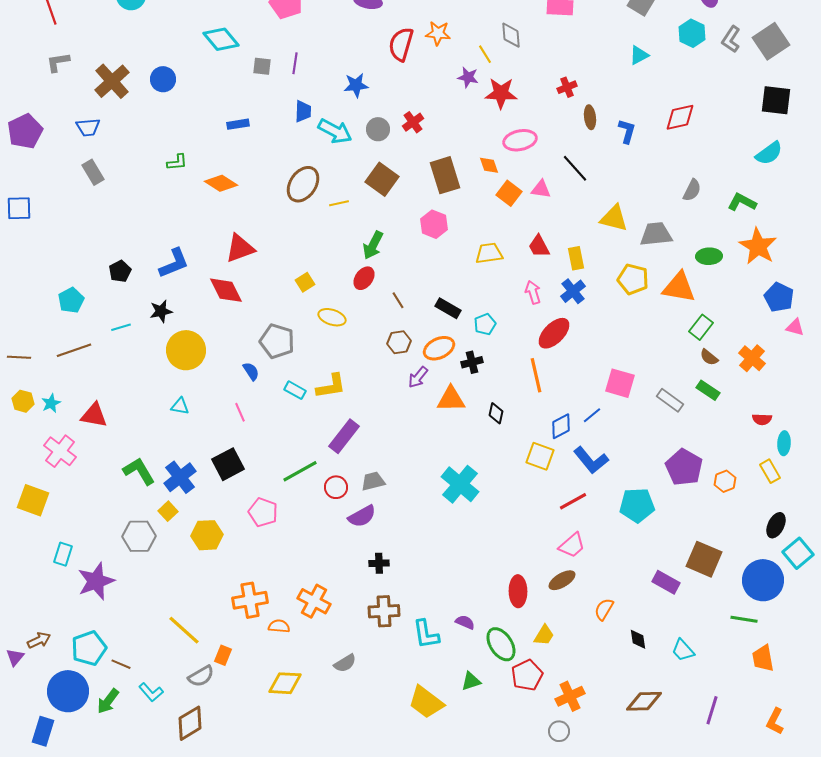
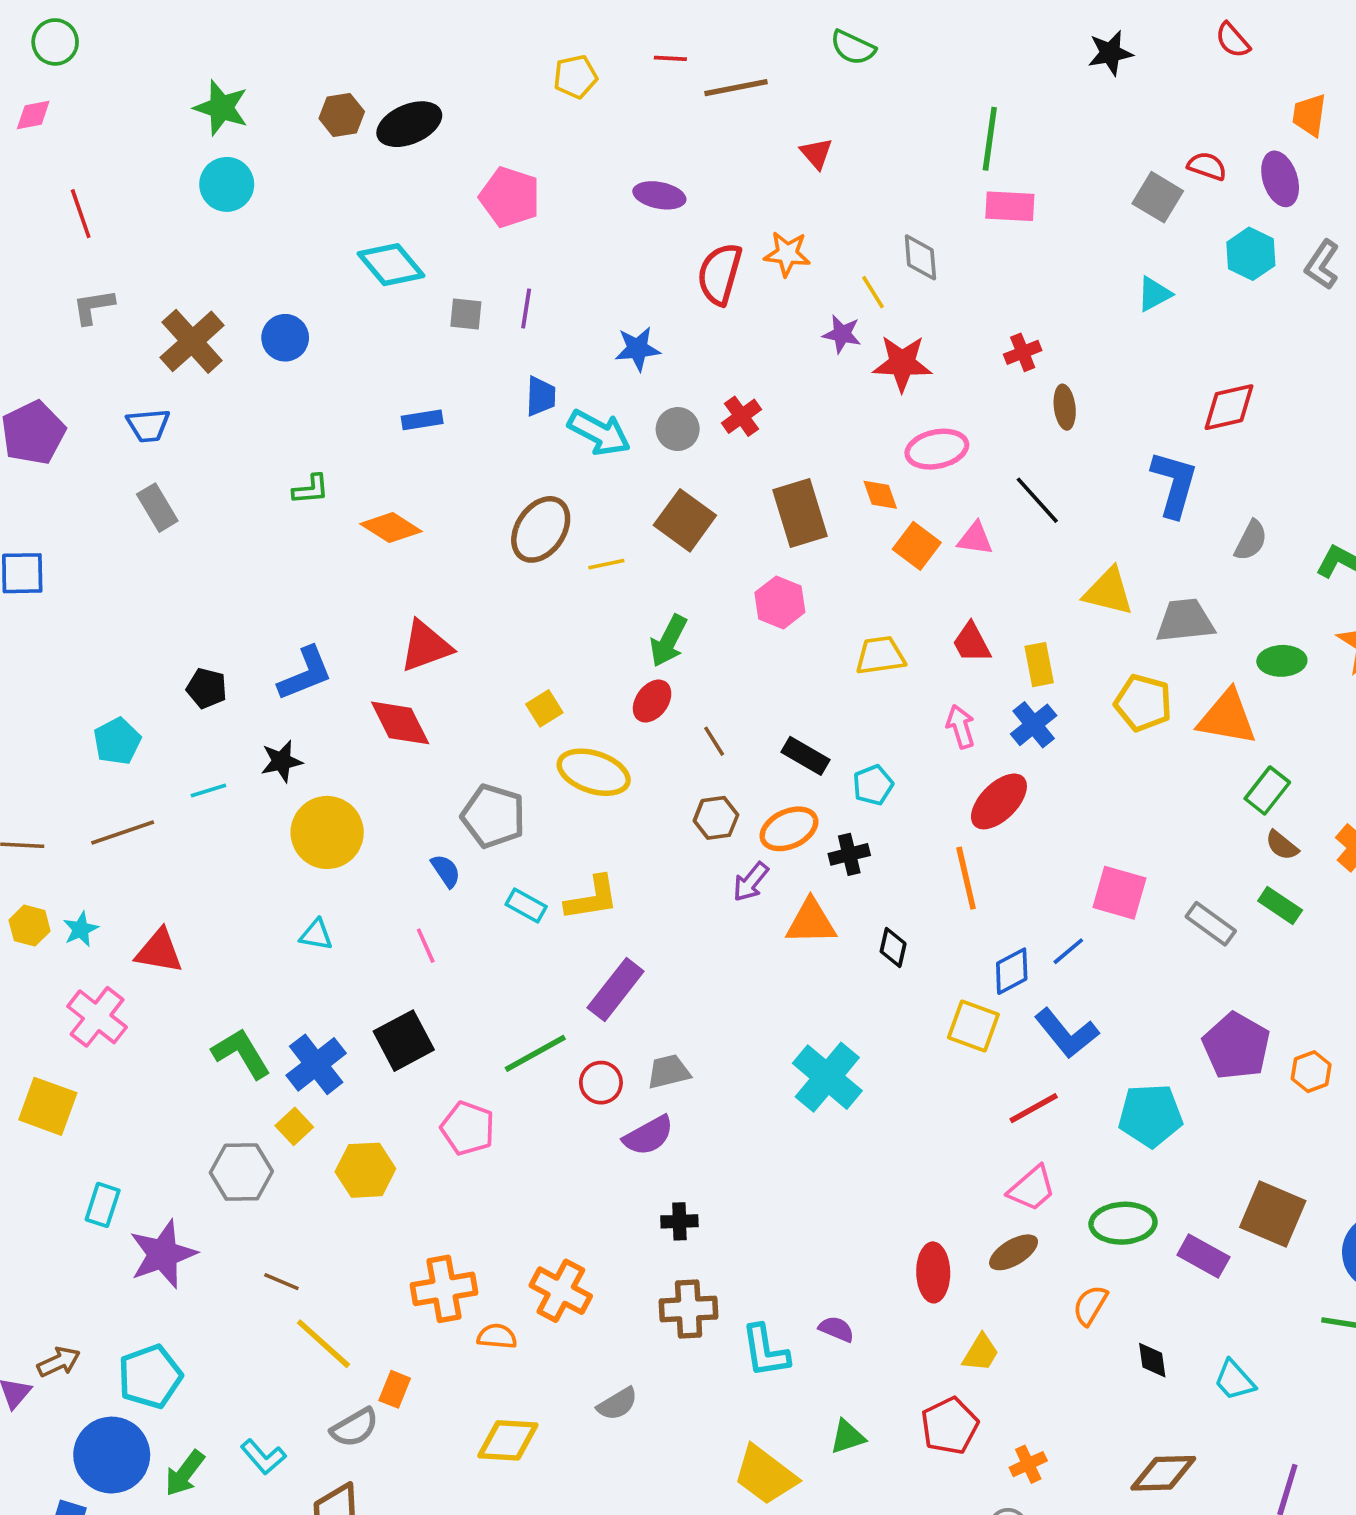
blue L-shape: (627, 131) -> (1174, 484), moved, size x1.5
black pentagon: (120, 271) -> (207, 688), turned -30
yellow ellipse: (332, 317) -> (594, 772), size x1.4
green ellipse: (501, 644) -> (1123, 1223), moved, turned -60
brown line: (121, 664) -> (281, 1282), moved
orange cross: (570, 696) -> (1028, 1464), size x0.7

